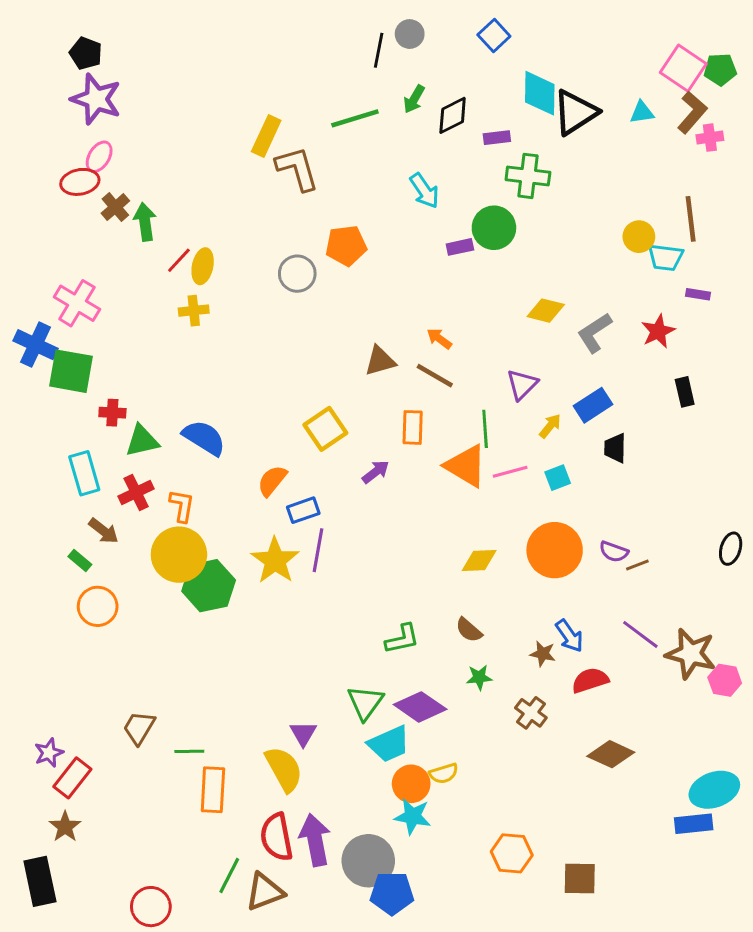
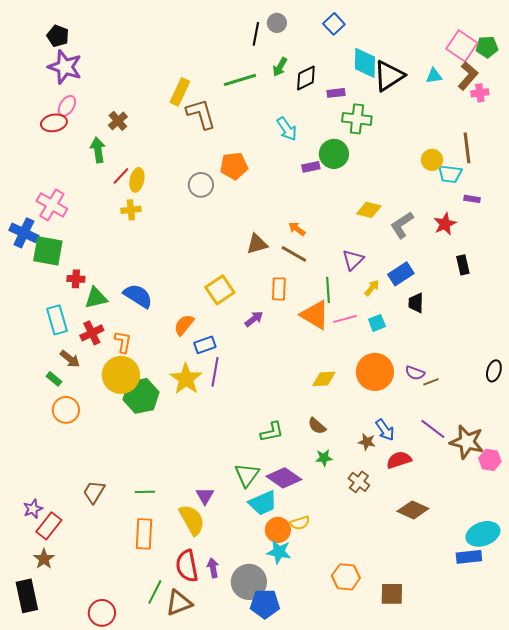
brown cross: (115, 207) -> (118, 121), moved
green line: (189, 751) -> (145, 492), moved
purple arrow: (315, 840) -> (213, 568), size x0.6

